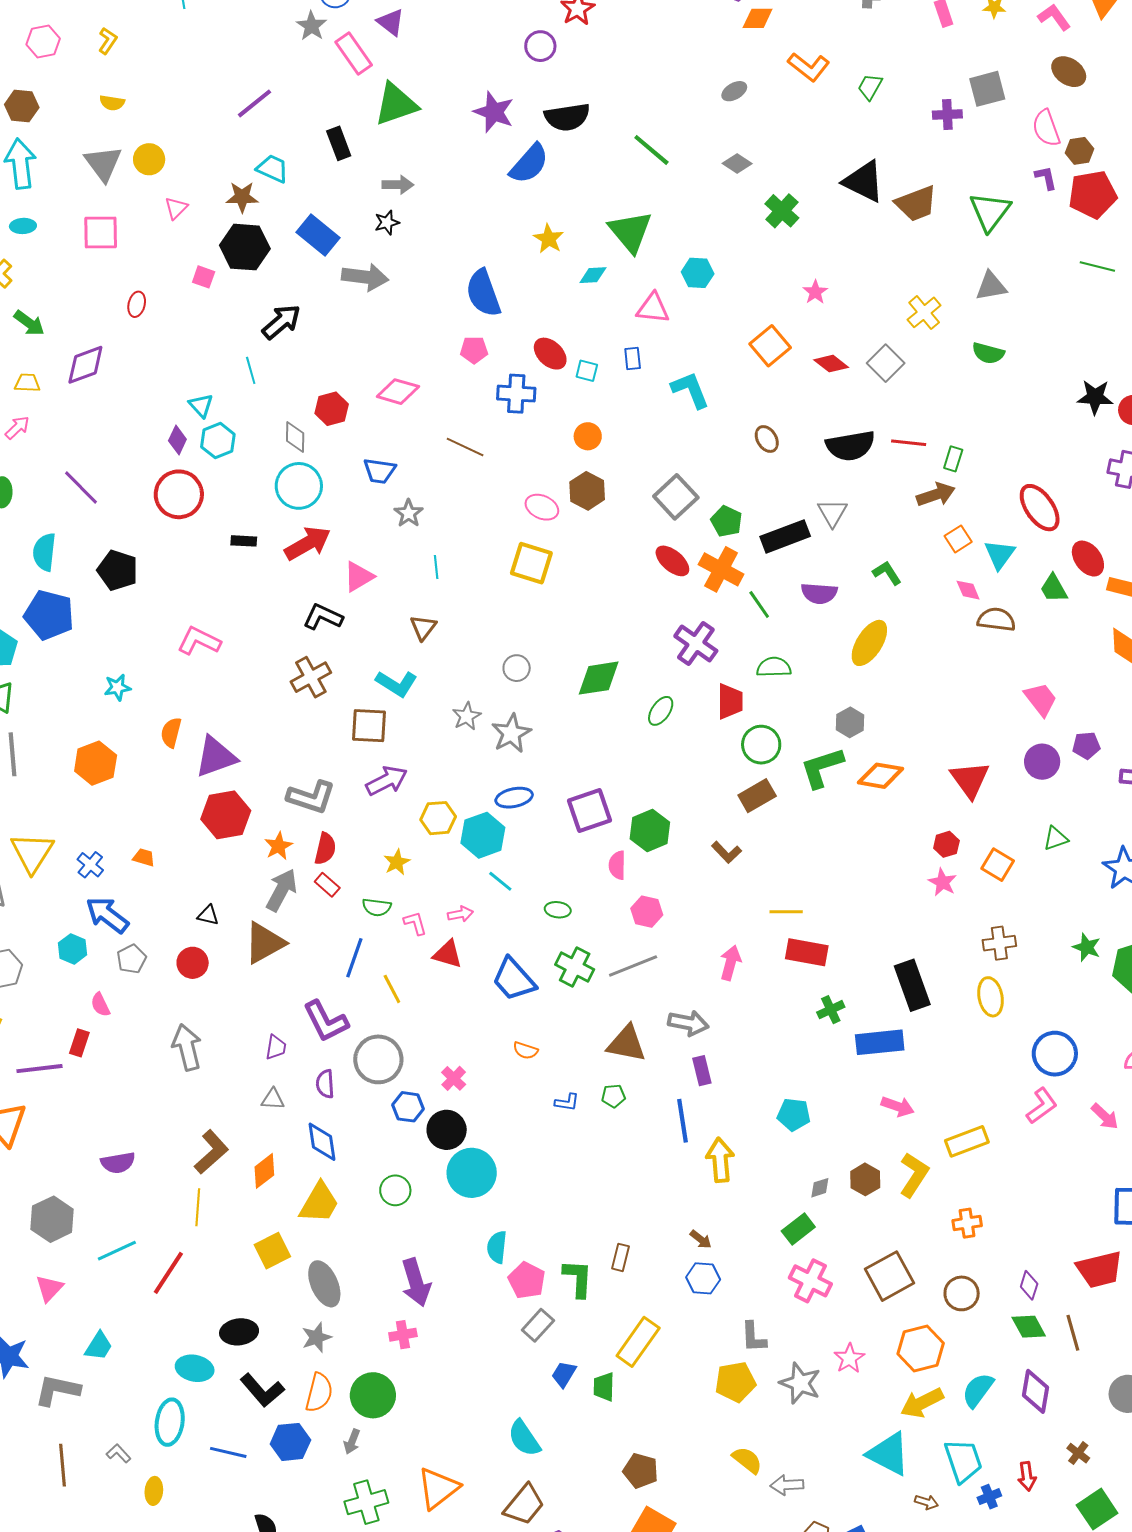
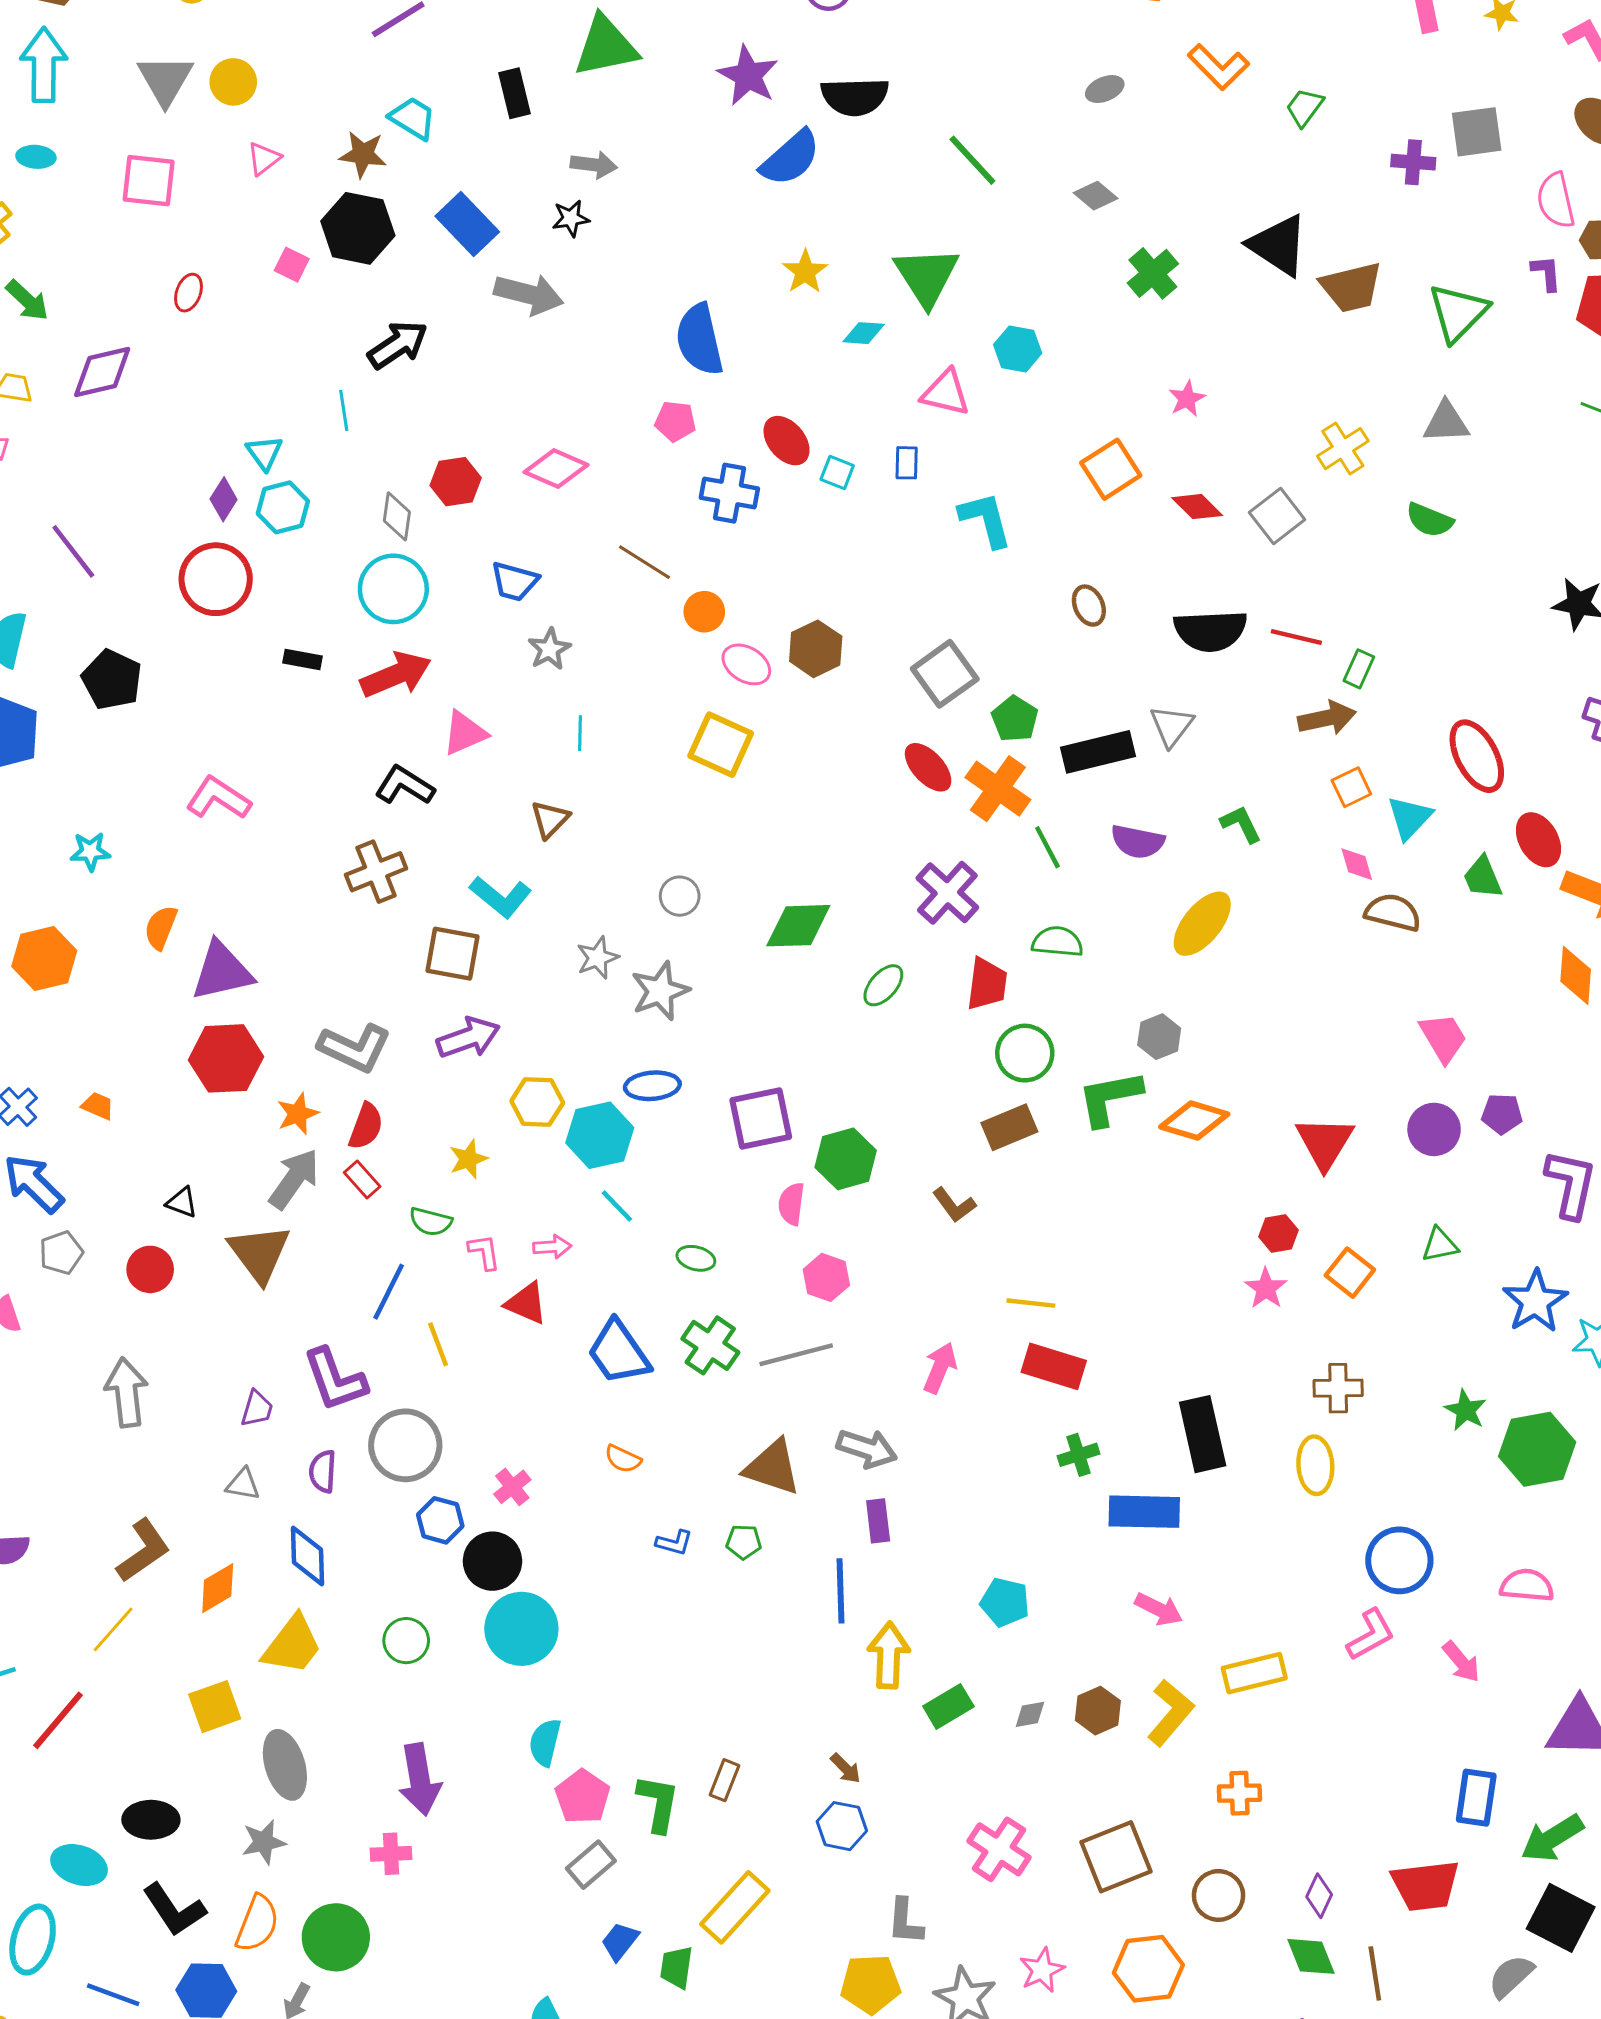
orange circle: (588, 436) -> (704, 612), moved
brown triangle: (264, 943) -> (259, 1253), turned -45
yellow line: (198, 1207) -> (113, 1629), turned 30
green rectangle: (798, 1229) -> (948, 1706), moved

